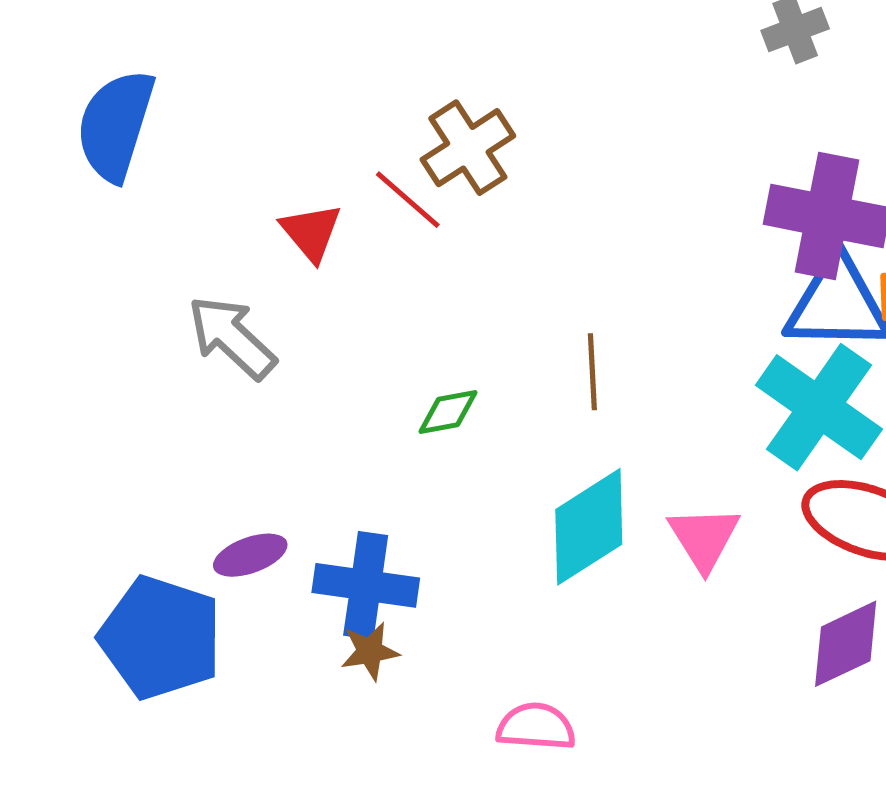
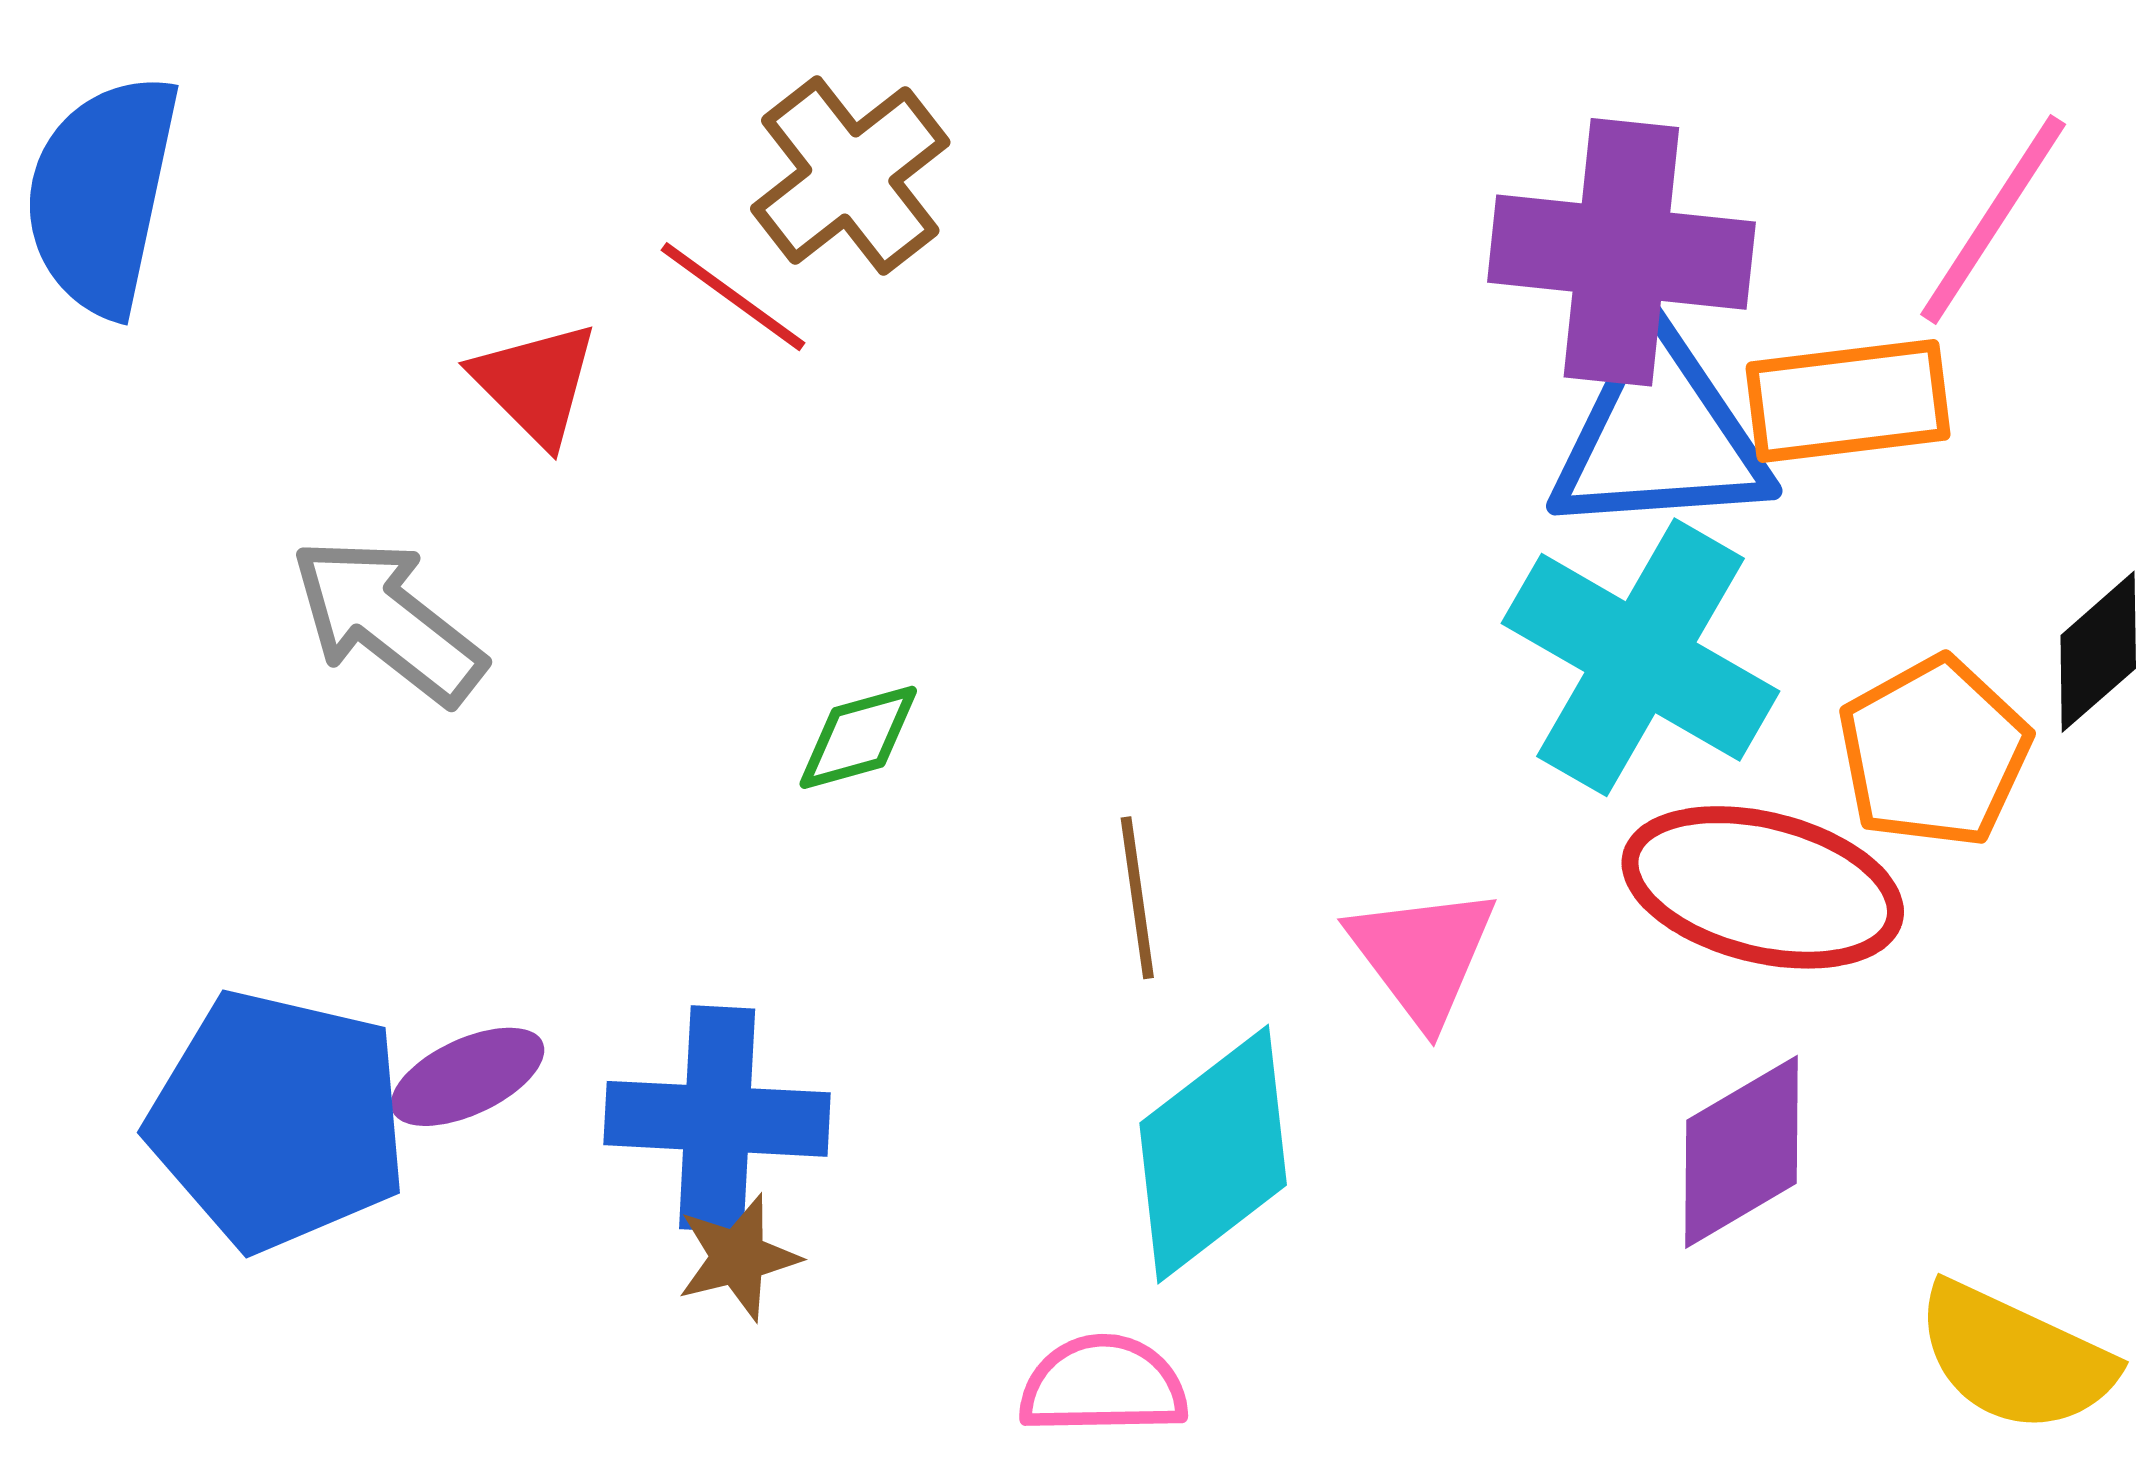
brown line: (592, 372) -> (1137, 898), moved
cyan diamond: (589, 527) -> (1213, 1154), moved
blue pentagon: (161, 638) -> (278, 1120), moved

